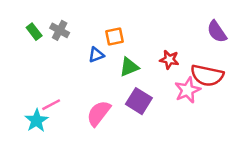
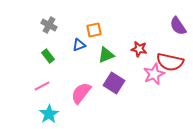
green rectangle: (34, 32) -> (48, 56), moved
cyan star: (36, 121) -> (49, 114), moved

